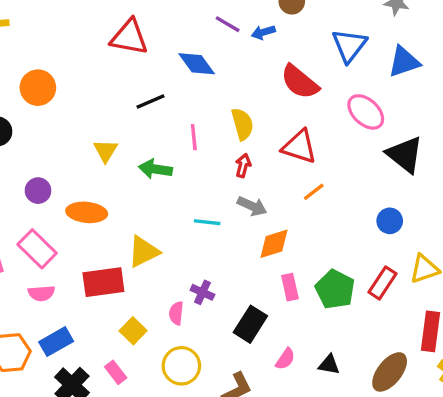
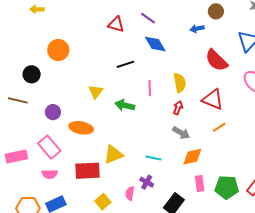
purple line: (228, 24) -> (148, 18), moved
red triangle: (129, 37) -> (116, 24), size x0.7
cyan line: (207, 222) -> (153, 158), moved
green pentagon: (335, 289) -> (227, 187), turned -30

